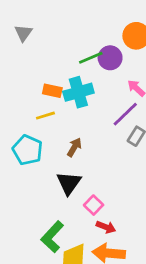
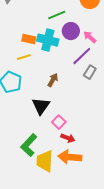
purple circle: (110, 58) -> (71, 31), moved
cyan cross: (78, 92) -> (48, 40), turned 30
brown arrow: (74, 147) -> (53, 80), moved

